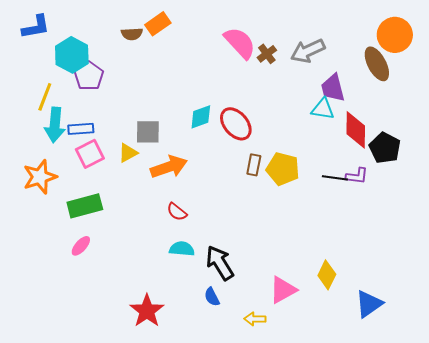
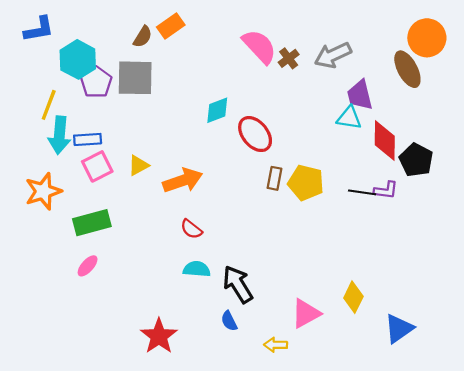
brown semicircle: (132, 34) -> (143, 37), turned -55
cyan diamond: (201, 117) -> (217, 110), moved
gray square: (148, 132) -> (135, 78), moved, size x1.4

